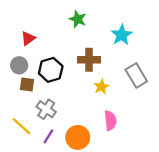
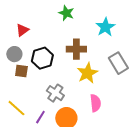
yellow star: (101, 87) -> (87, 73), size x1.5
gray cross: (46, 109) -> (55, 93), moved

